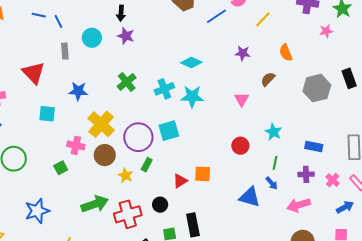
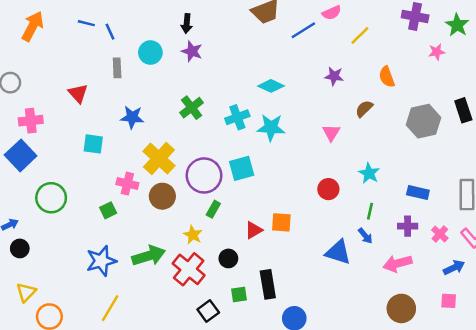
red triangle: (34, 73) -> (78, 93), size x0.7
yellow star: (125, 175) -> (193, 235), moved
blue star: (37, 211) -> (101, 261), moved
red cross: (128, 214) -> (189, 269), turned -36

